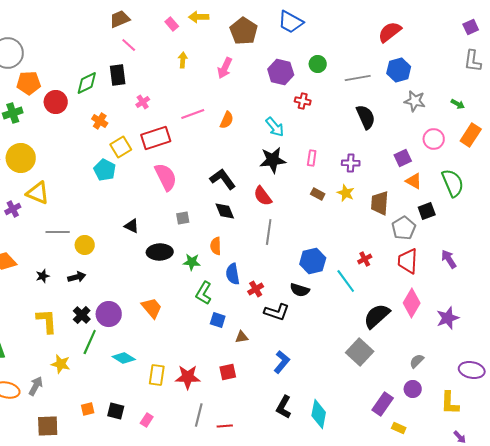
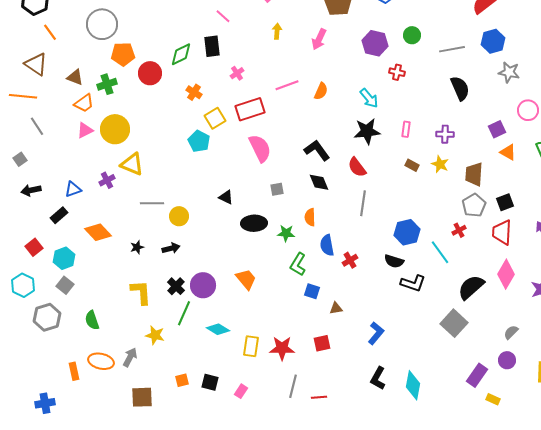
black square: (427, 211) -> (505, 202), moved
gray pentagon: (404, 228) -> (474, 205), moved
black L-shape: (277, 312) -> (413, 283), moved

